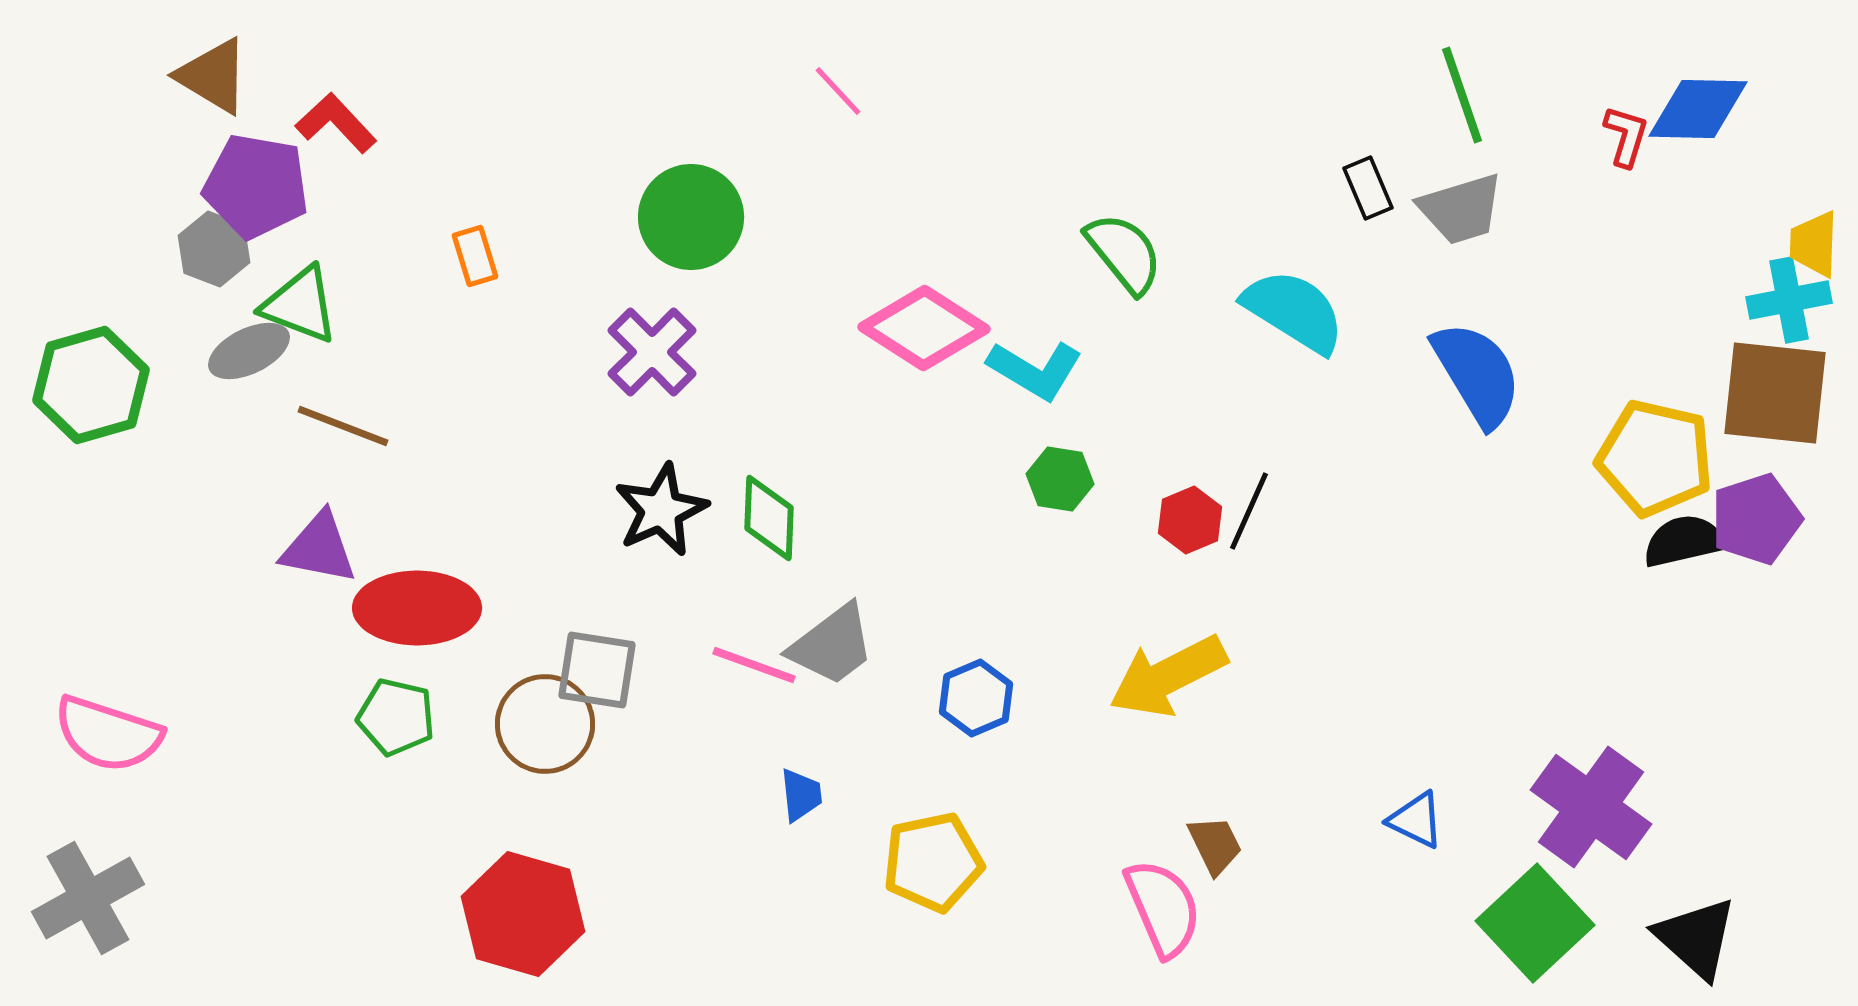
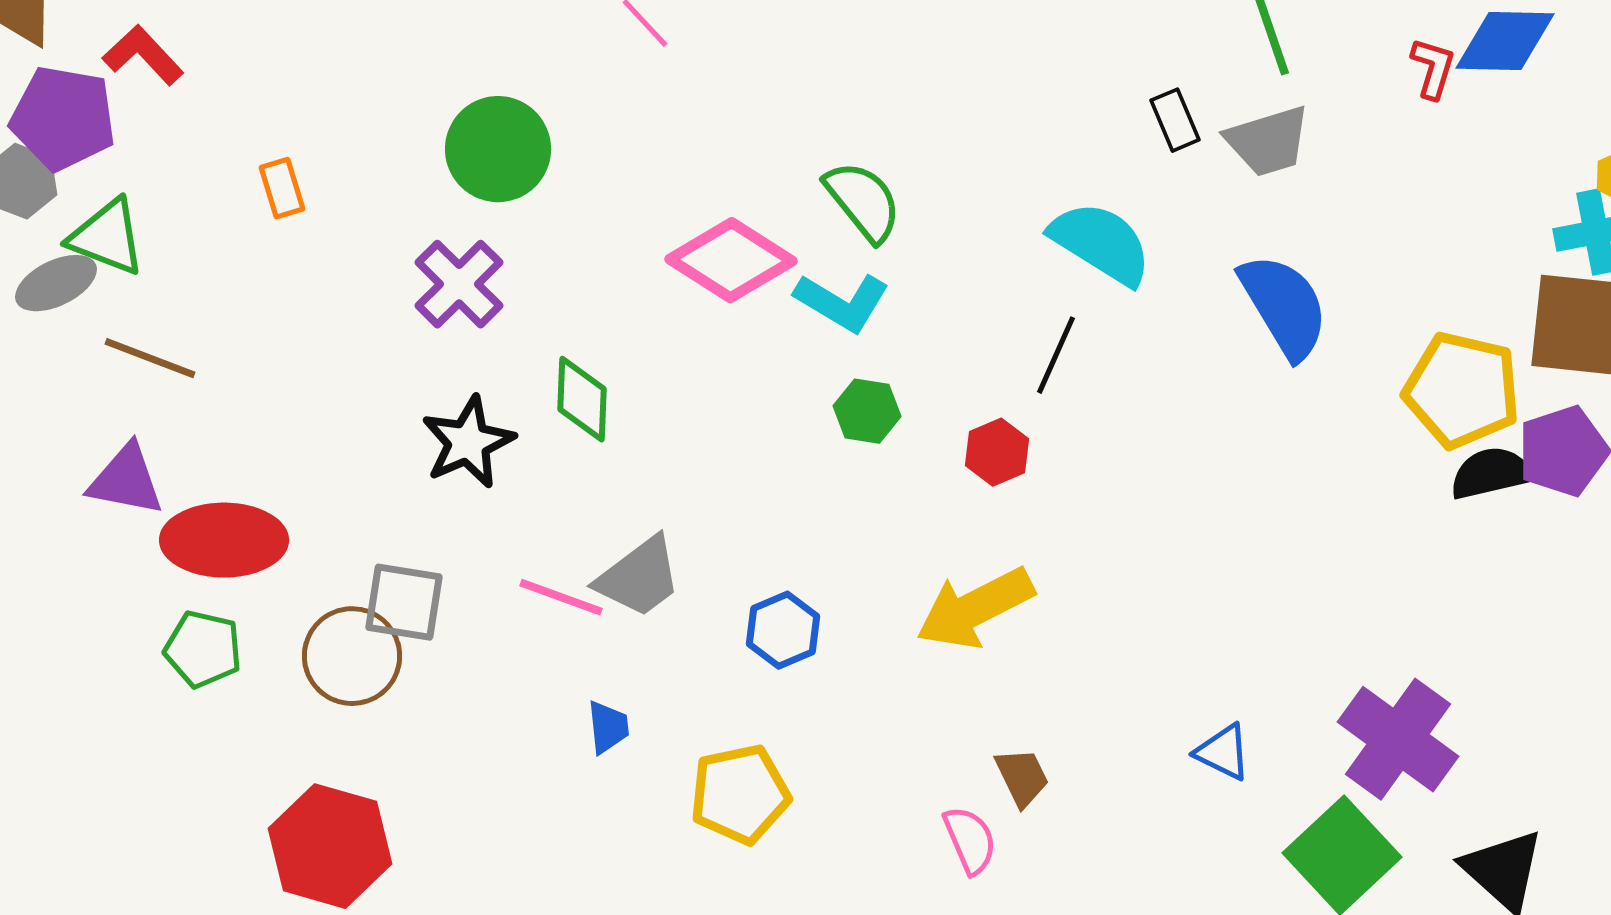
green semicircle: (1124, 253) -> (863, 201), moved
black line: (1249, 511) -> (1056, 355), moved
green diamond: (769, 518) -> (582, 399), moved
pink semicircle: (1163, 908) -> (970, 840), size x0.7

